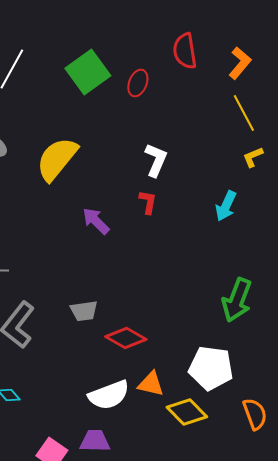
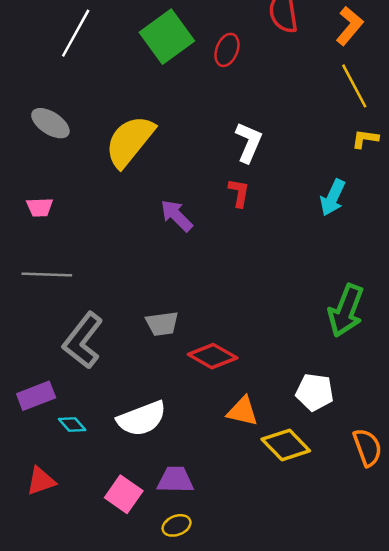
yellow L-shape: (253, 157) -> (365, 139), turned 30
white pentagon: (211, 368) -> (315, 392), size x0.7
white semicircle: (109, 395) -> (142, 419), moved

